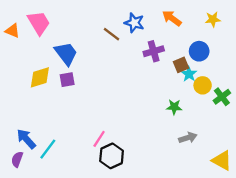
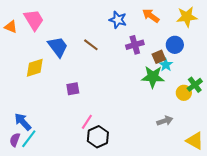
yellow star: (213, 19) -> (187, 17), size x1.5
brown line: (112, 34) -> (91, 45), moved
purple square: (67, 80) -> (73, 89), moved
yellow circle: (203, 85) -> (184, 93), moved
green star: (174, 107) -> (153, 77), moved, size x1.6
cyan line: (48, 149) -> (29, 139), moved

